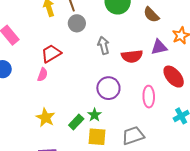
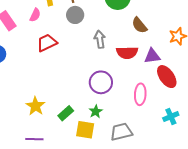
brown semicircle: (151, 15) -> (139, 25), moved
purple triangle: (159, 47) -> (152, 56), moved
pink semicircle: (42, 75) -> (35, 15), moved
green star: (94, 115) -> (96, 111), moved

